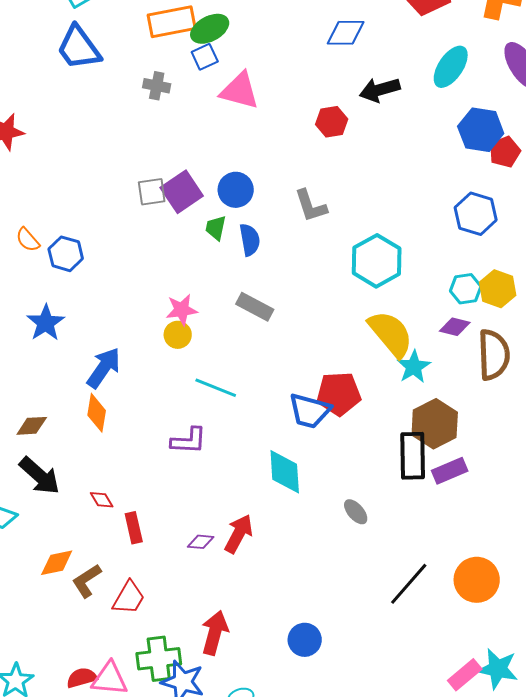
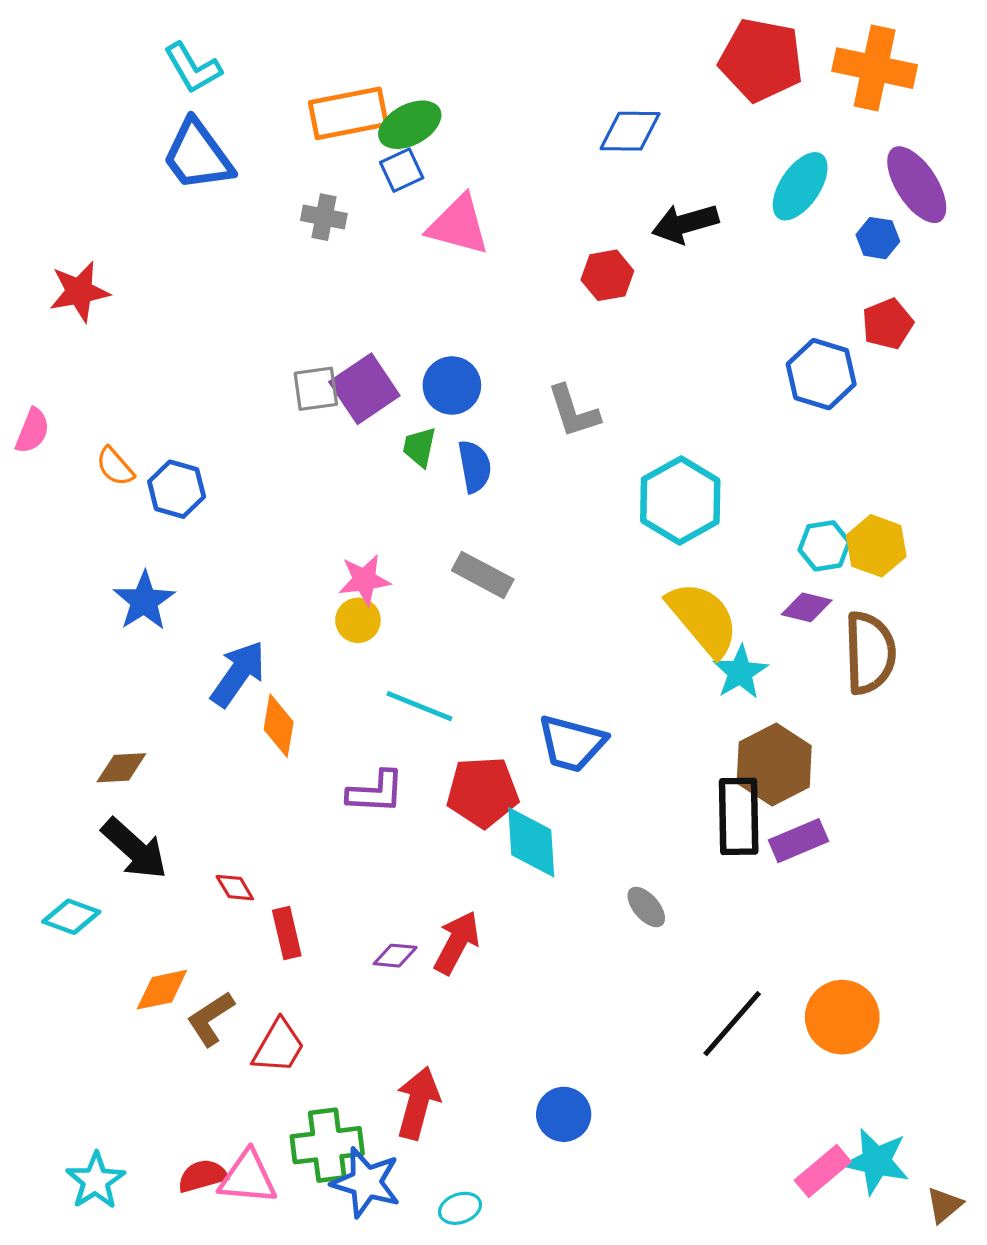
blue hexagon: (481, 130) -> (878, 238), moved, size x0.6
blue hexagon: (476, 214) -> (821, 374), moved
red pentagon: (339, 394) -> (483, 792), moved
orange diamond: (97, 413) -> (279, 726), moved

